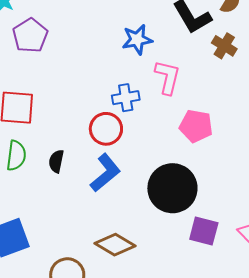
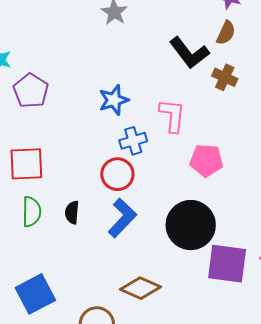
blue star: (137, 40) -> (114, 100), moved
purple square: (204, 231) -> (227, 264), size x1.4

